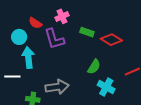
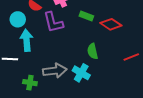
green semicircle: (94, 67) -> (93, 51), turned 133
cyan cross: (106, 87) -> (81, 73), moved

